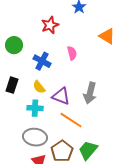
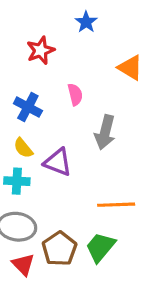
gray arrow: (90, 93) -> (105, 132), moved
orange line: (71, 120) -> (116, 205), moved, turned -35

